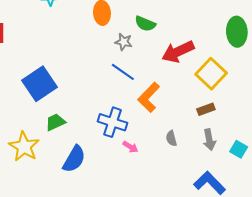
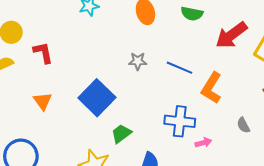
gray star: (124, 42) -> (138, 61), moved
pink arrow: (130, 147) -> (203, 143), turned -35

